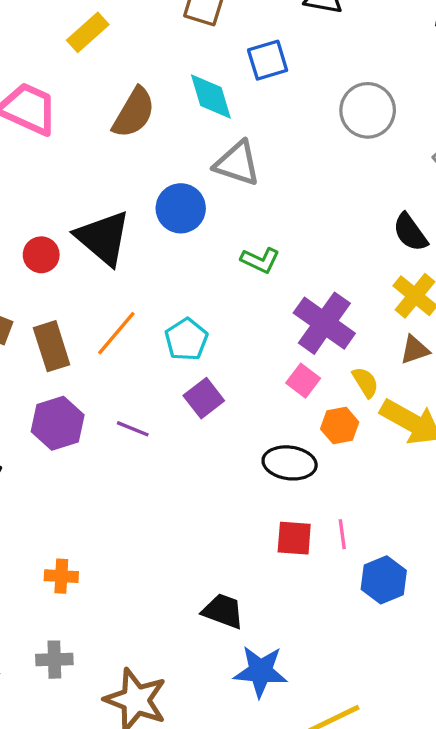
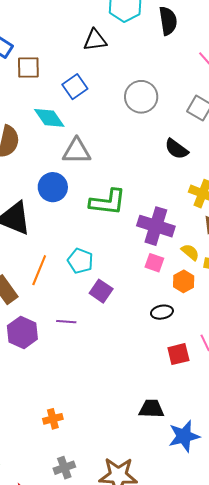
black semicircle: (410, 232) -> (176, 149), moved
green L-shape: (260, 260) -> (108, 202), size x1.6
black ellipse: (290, 463) -> (162, 312), size x0.7

